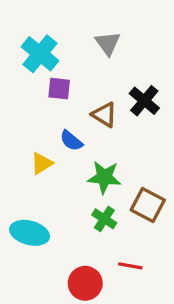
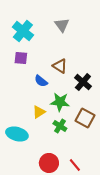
purple square: (59, 89) -> (21, 58), moved
black cross: (144, 101) -> (83, 82), moved
yellow triangle: (42, 163) -> (39, 112), moved
red line: (130, 266) -> (75, 165), moved, turned 40

